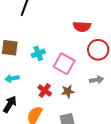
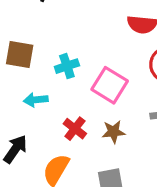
cyan arrow: (12, 78) -> (36, 100), moved

